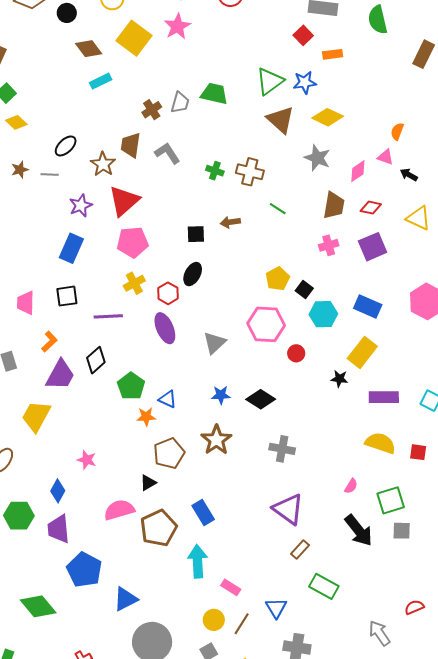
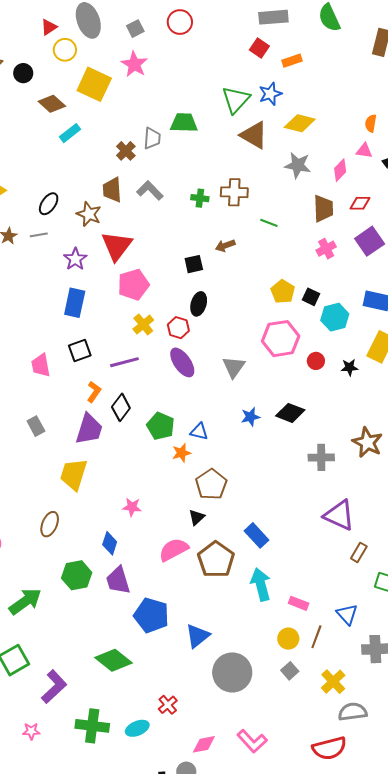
orange L-shape: (49, 342) -> (94, 392), moved
black star: (339, 379) -> (349, 367), moved
brown star: (216, 440) -> (367, 442), moved

